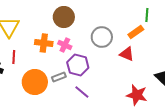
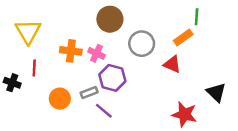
brown circle: (64, 17) -> (110, 19), moved
orange circle: (35, 82) -> (60, 99), size x0.7
purple line: (82, 92) -> (104, 111), moved

